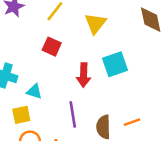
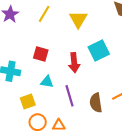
red square: (52, 47) -> (41, 54), moved
cyan triangle: (34, 92) -> (47, 82), moved

